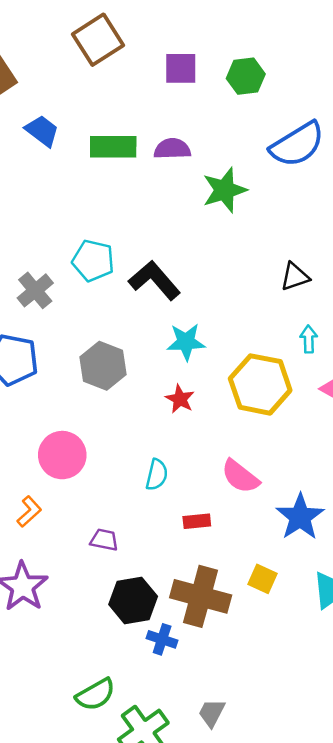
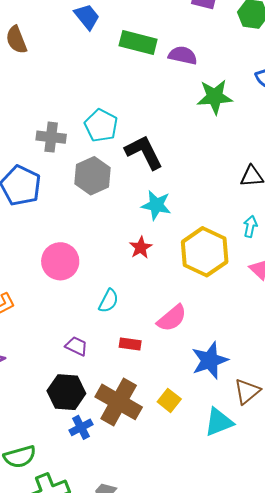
gray cross: (35, 290) -> (51, 137), turned 32
gray hexagon: (103, 366) -> (93, 176), moved
pink circle: (62, 455) -> (60, 261), moved
pink semicircle: (240, 476) -> (172, 318), turned -92
purple trapezoid: (104, 540) -> (76, 346), moved
blue cross: (162, 639) -> (81, 427), turned 30

